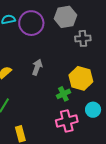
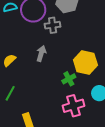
gray cross: (83, 38) -> (53, 25), moved

